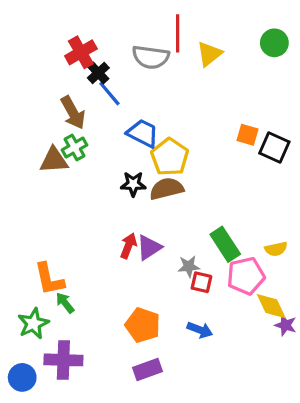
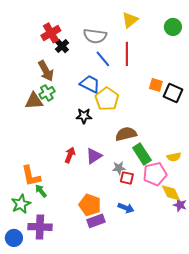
red line: (178, 33) -> (127, 54), moved
yellow triangle: (209, 54) -> (130, 20), moved
blue line: (109, 94) -> (103, 59), moved
brown semicircle: (167, 189) -> (126, 134), moved
red arrow: (128, 246) -> (70, 155), moved
purple rectangle: (147, 370) -> (96, 221), moved

